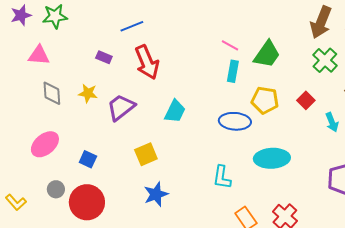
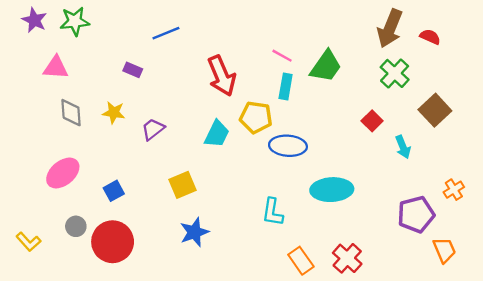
purple star: (21, 15) -> (34, 20), turned -30
red arrow: (147, 62) -> (222, 76), moved
yellow pentagon: (265, 100) -> (256, 117), moved
purple trapezoid: (121, 107) -> (153, 129), size x0.7
blue square: (88, 159) -> (114, 191), turned 36

